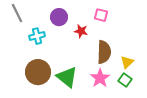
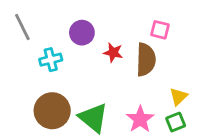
pink square: (101, 15) -> (160, 30), moved
brown semicircle: (104, 52) -> (146, 60), moved
green square: (125, 80) -> (176, 122), turned 32

